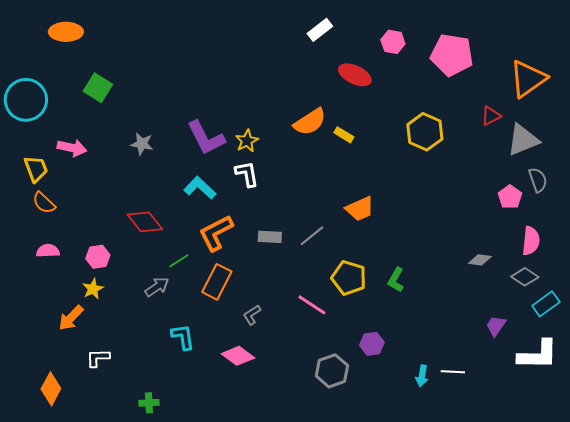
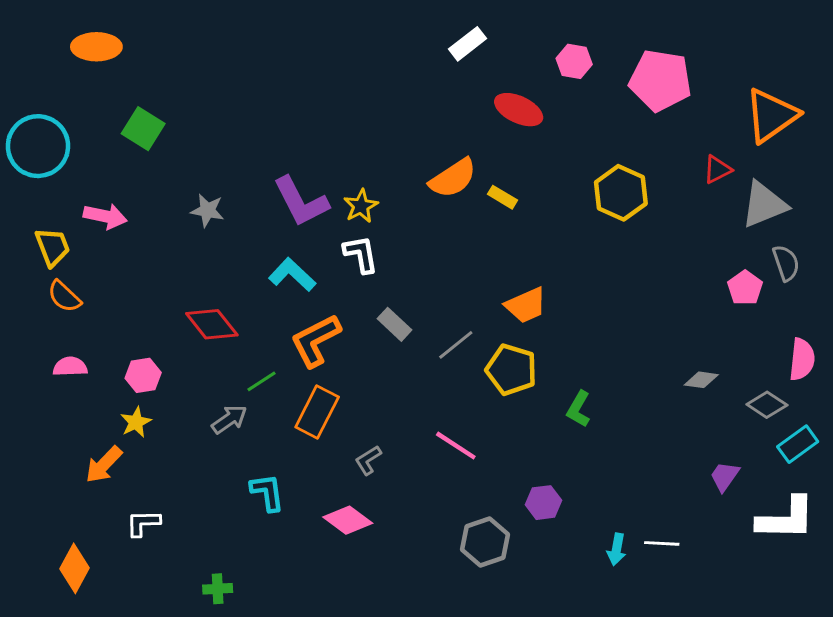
gray rectangle: (270, 237) -> (394, 324), moved, turned 40
pink semicircle: (531, 241) -> (802, 359), moved
yellow pentagon: (349, 278) -> (511, 370), moved

